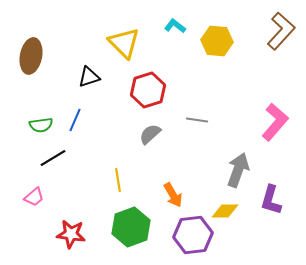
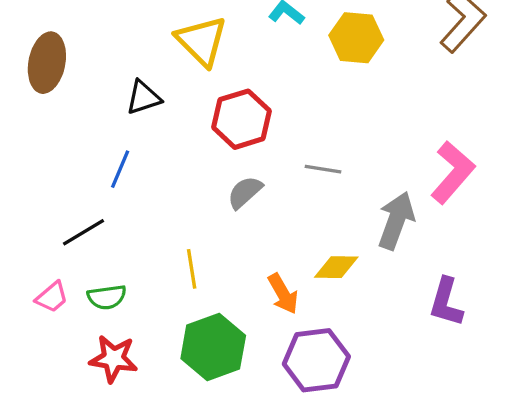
green semicircle: (41, 125) -> (107, 297), moved
gray arrow: (238, 170) -> (396, 221), moved
yellow diamond: (225, 211) -> (336, 267), moved

